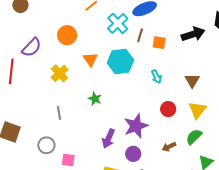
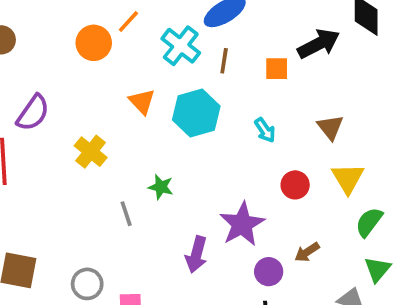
orange circle: (67, 35) -> (94, 43), moved
orange square: (159, 43) -> (277, 69), moved
orange triangle: (90, 59) -> (142, 101), moved
gray line: (59, 113) -> (126, 214), moved
green semicircle: (194, 137) -> (369, 222), moved
purple circle: (133, 154) -> (269, 272), moved

